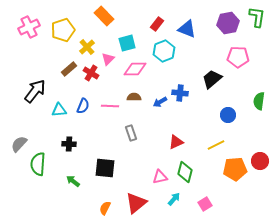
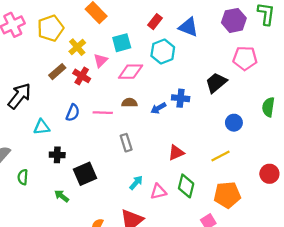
cyan triangle: (59, 110) -> (42, 127), moved
green semicircle: (38, 164) -> (23, 177), size x0.6
black square: (105, 168) -> (85, 174), moved, turned -30
orange pentagon: (235, 169) -> (227, 195), moved
cyan arrow: (174, 199) -> (136, 183), moved

